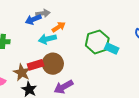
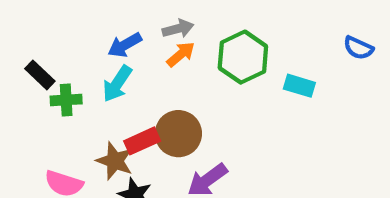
gray arrow: (43, 13) -> (178, 29), moved
cyan arrow: (47, 39) -> (117, 84), moved, turned -36
green hexagon: (97, 42) -> (243, 57), moved

